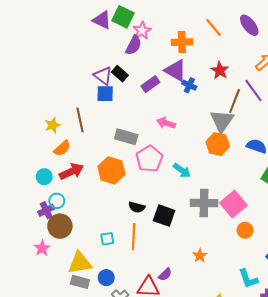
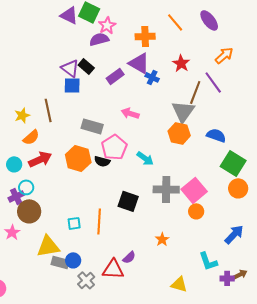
purple semicircle: (134, 45) -> (99, 39), turned -132
black semicircle: (137, 207) -> (102, 161), moved
orange circle: (245, 230) -> (196, 211), moved
gray rectangle: (80, 282) -> (60, 262), moved

